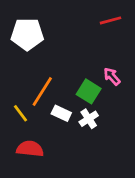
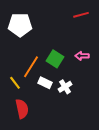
pink arrow: (112, 76) -> (82, 56), turned -48
green square: (89, 91) -> (55, 59), moved
red semicircle: (30, 149) -> (22, 109), turned 72

